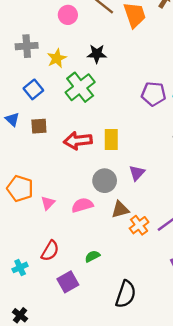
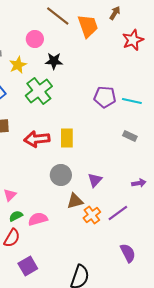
pink circle: (68, 15) -> (35, 39), moved
purple triangle: (137, 173) -> (95, 180), moved
pink semicircle: (82, 205) -> (38, 219), moved
green semicircle: (92, 256) -> (16, 216), moved

